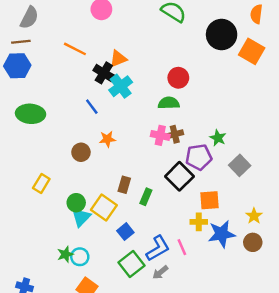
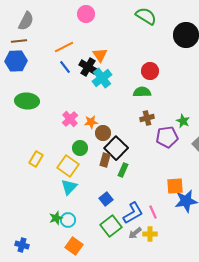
orange line: (75, 49) -> (64, 47), turned -54
orange triangle: (118, 59) -> (100, 55), turned -42
blue line: (92, 107) -> (65, 67), moved
pink cross: (160, 135) -> (70, 119), moved, turned 35
brown circle: (81, 152) -> (103, 133), moved
black square: (179, 176) -> (116, 148), moved
orange square: (210, 200) -> (175, 186), moved
green circle: (76, 203) -> (80, 148), moved
yellow square: (104, 208) -> (68, 166), moved
yellow cross: (199, 222) -> (150, 234), moved

